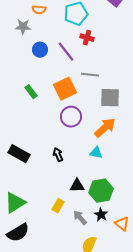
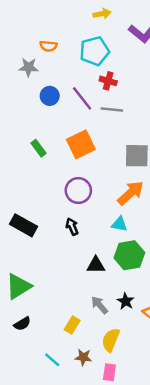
gray line: (90, 75) -> (112, 110), moved
purple circle: (71, 117) -> (78, 190), moved
green hexagon: (101, 191) -> (129, 255), moved
yellow rectangle: (58, 206) -> (72, 325), moved
black semicircle: (18, 233) -> (22, 324), size x0.6

